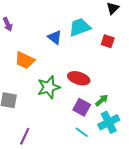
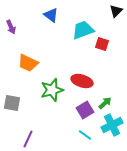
blue triangle: (55, 37) -> (51, 15), moved
red square: (108, 41) -> (102, 44), moved
purple square: (82, 107) -> (85, 110), turned 30

